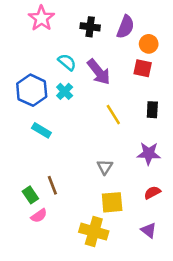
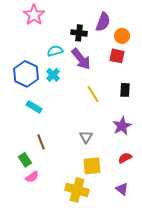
black cross: (90, 27) -> (79, 33), moved
cyan semicircle: (67, 62) -> (55, 51), turned -56
purple star: (149, 154) -> (122, 126), turned -30
brown line: (52, 185) -> (41, 142), moved

